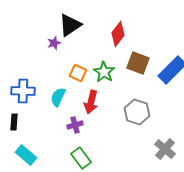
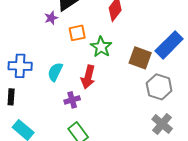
brown square: (138, 63) -> (140, 58), moved
orange square: (78, 73) -> (77, 33), moved, turned -36
gray hexagon: (137, 112) -> (159, 87), moved

